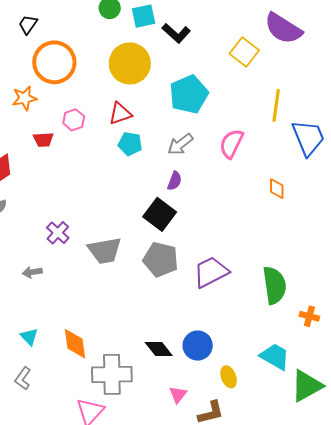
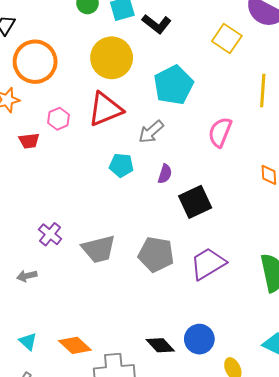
red triangle: (120, 114) -> (105, 109), size x1.5
cyan pentagon: (130, 144) -> (121, 165), moved
gray arrow: (180, 144) -> (151, 132), moved
black square: (160, 214) -> (195, 202), moved, turned 32
orange diamond: (75, 344) -> (75, 345), turned -36

